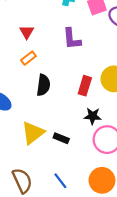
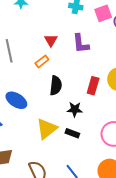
red triangle: (27, 32) -> (51, 40), moved
black star: (93, 116) -> (75, 109), moved

